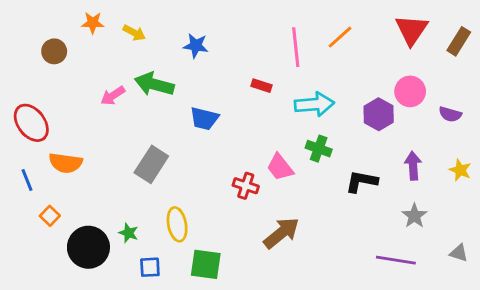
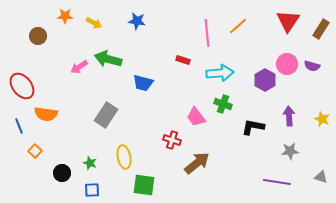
blue star: (196, 46) -> (137, 21), moved
purple semicircle: (450, 114) -> (312, 66), moved
red cross: (246, 186) -> (172, 140), moved
gray star: (414, 216) -> (290, 151), turned 30
black circle: (88, 247) -> (62, 173), size x0.6
blue square: (150, 267) -> (92, 190), moved

